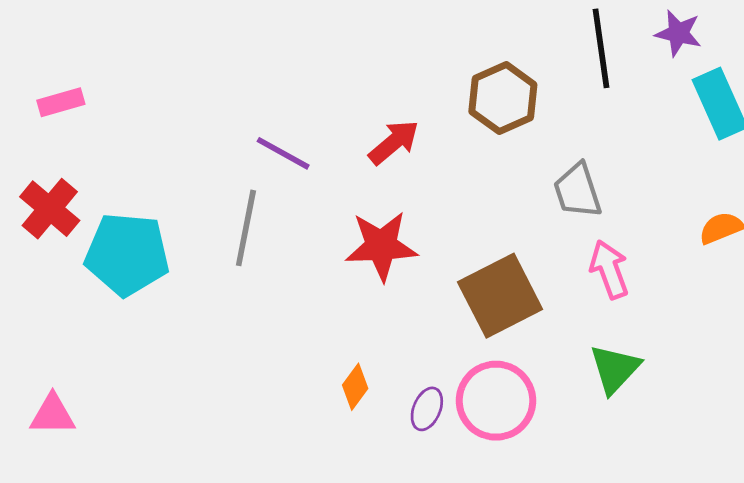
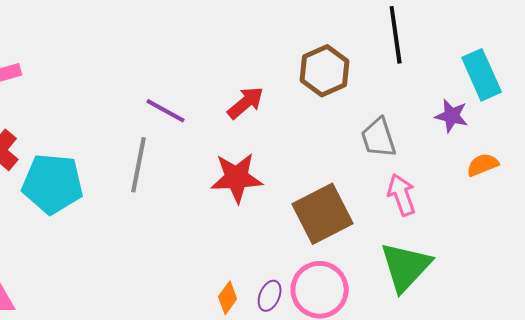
purple star: (678, 33) -> (452, 116), moved
green triangle: (615, 369) -> (406, 267), size x1.4
orange diamond: (355, 387) -> (228, 298), moved

